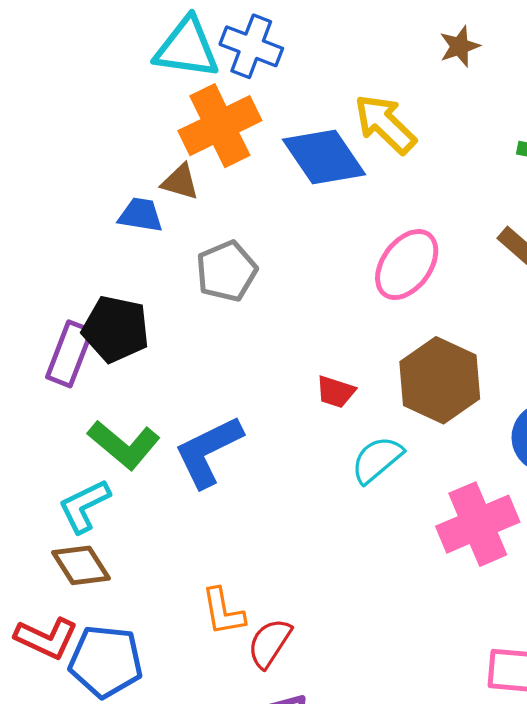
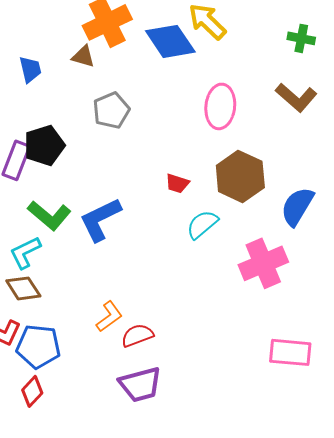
blue trapezoid: (141, 215) -> (30, 69), moved, turned 68
pink ellipse: (407, 265) -> (220, 106), turned -30
black pentagon: (116, 329) -> (44, 145), turned -30
orange L-shape: (223, 612) -> (109, 316), turned -116
red semicircle: (269, 643) -> (137, 335), turned 36

